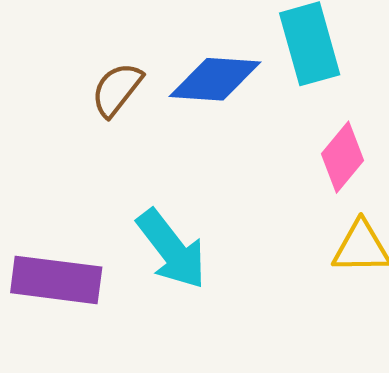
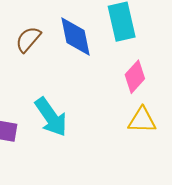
blue diamond: (215, 79) -> (76, 37), turned 72

